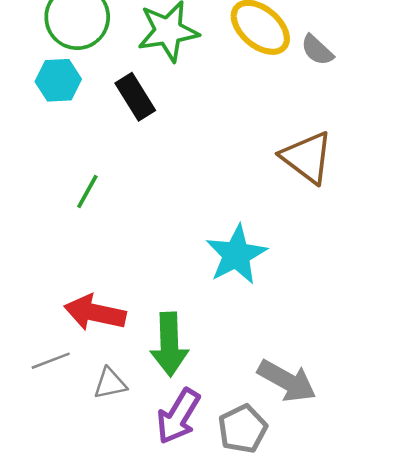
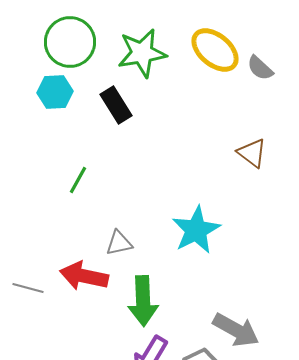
brown triangle: (307, 157) -> (252, 153), size x0.7
gray line: (51, 361) -> (28, 288), moved, turned 36
gray triangle: (110, 383) -> (119, 243), moved

